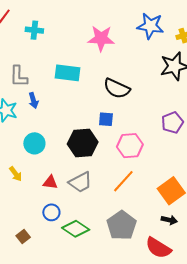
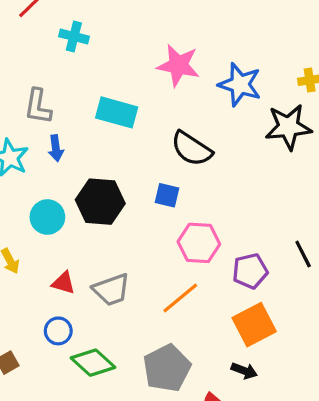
blue star: (150, 26) -> (240, 85), moved
purple pentagon: (172, 123) -> (250, 271), moved
black hexagon: (83, 143) -> (100, 202), moved

